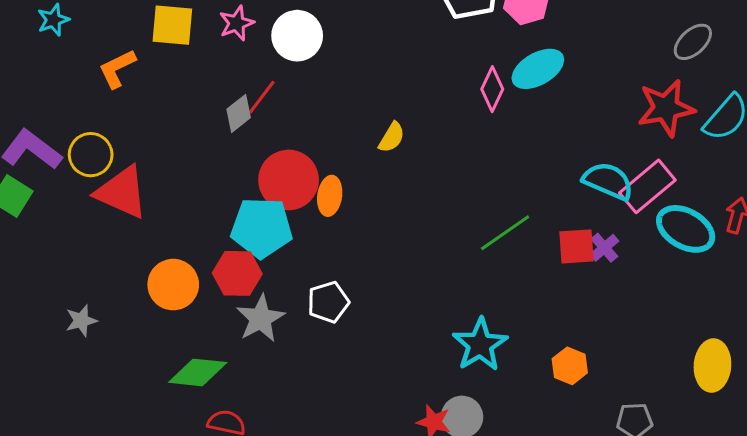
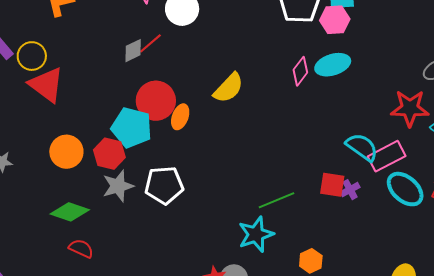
yellow semicircle: (392, 137) -> (229, 88), size x1.6
green line: (505, 233) -> (276, 200), moved
white pentagon: (328, 302) -> (164, 185), size x1.4

